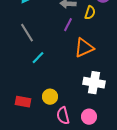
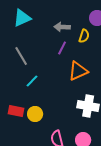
yellow circle: (50, 97) -> (35, 114), moved
red rectangle: (23, 102) -> (16, 111), moved

